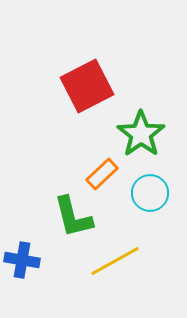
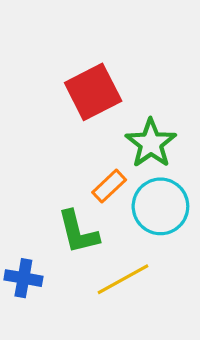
cyan circle: (150, 193) -> (160, 206), size x1.4

